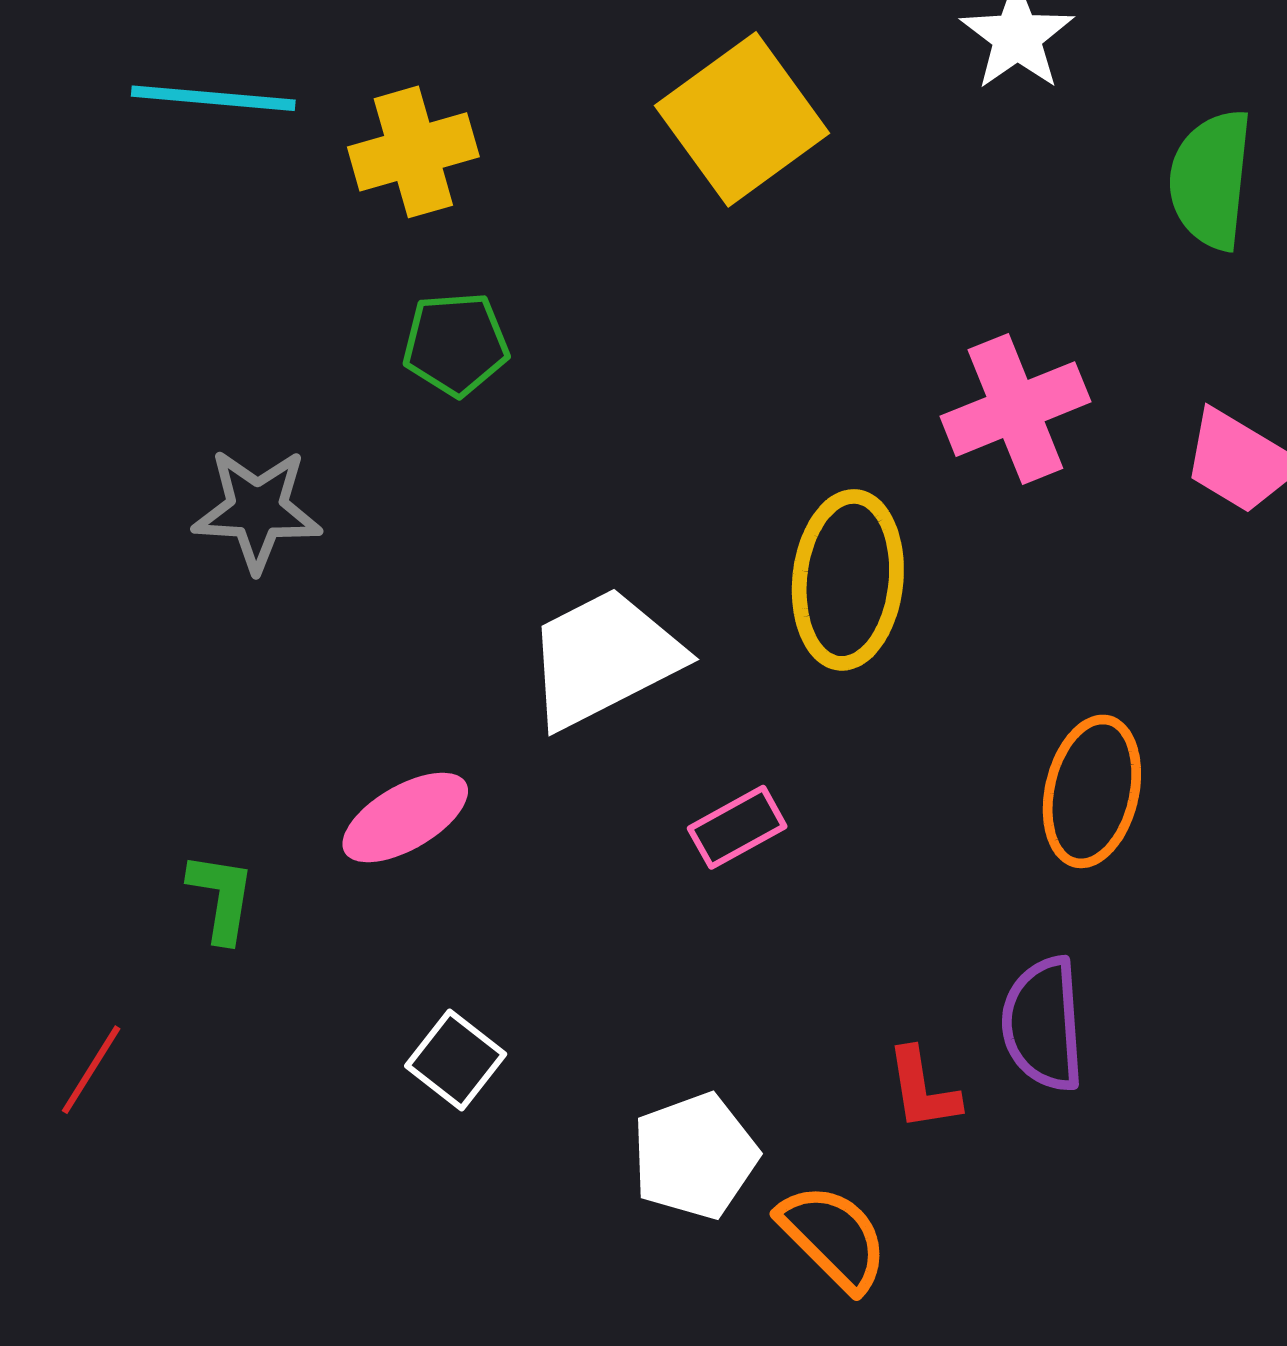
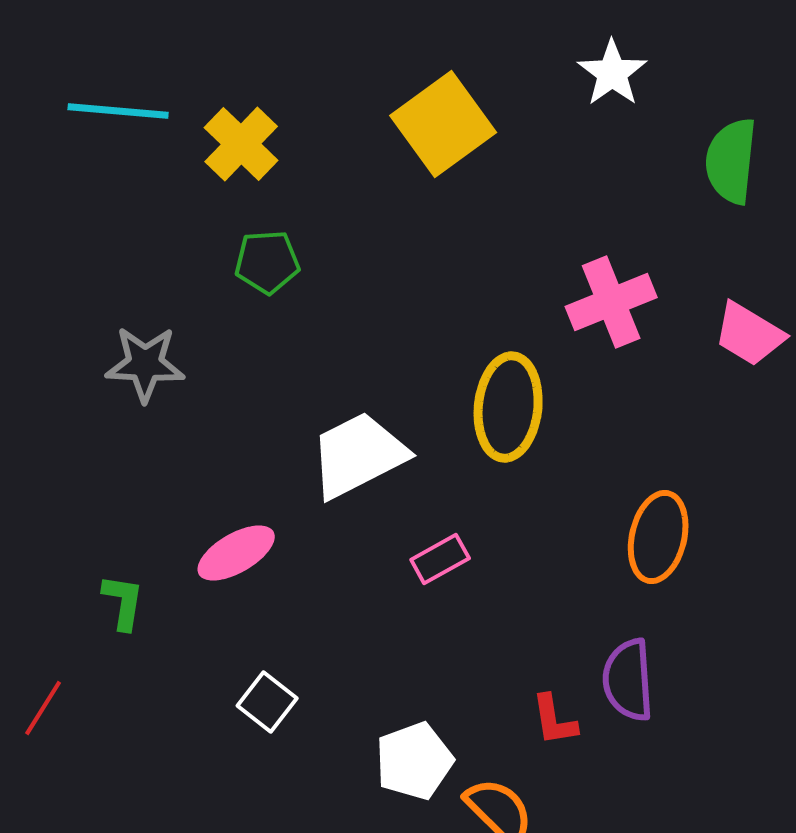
yellow cross: (413, 152) -> (241, 144), turned -30

